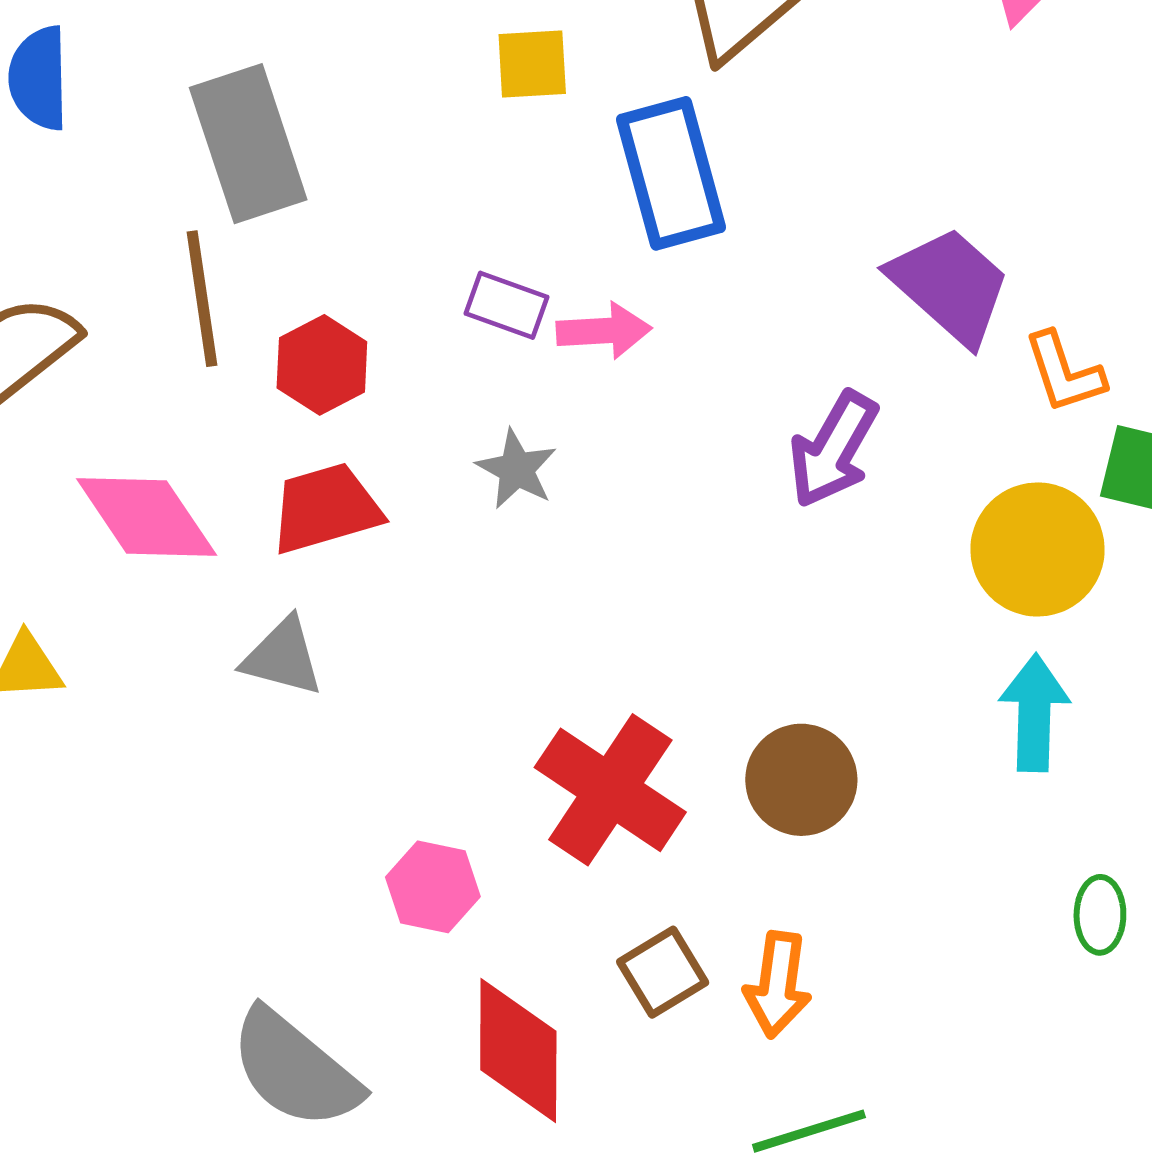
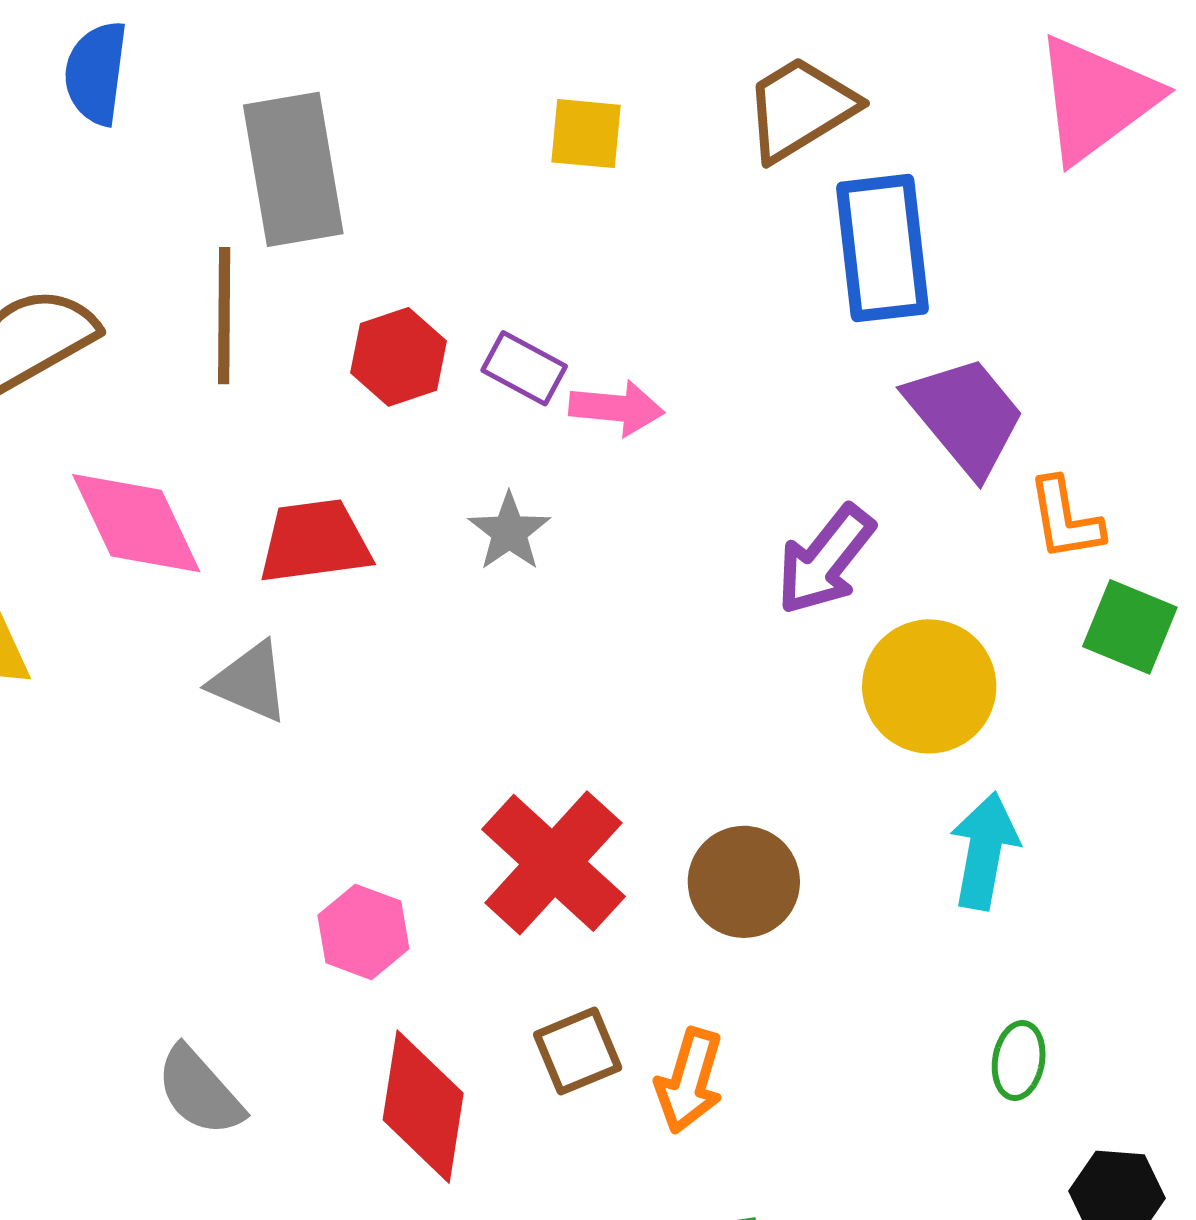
blue rectangle: (671, 173) -> (882, 248), moved
red hexagon: (322, 365) -> (399, 357), moved
yellow circle: (1038, 549) -> (929, 686), moved
gray semicircle: (295, 1069) -> (200, 1091), size x0.7

